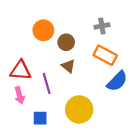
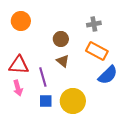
orange circle: (43, 30) -> (21, 21), moved
blue square: (40, 118) -> (46, 101), moved

